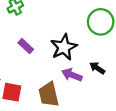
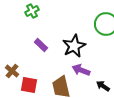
black arrow: (97, 68) -> (103, 86), moved

